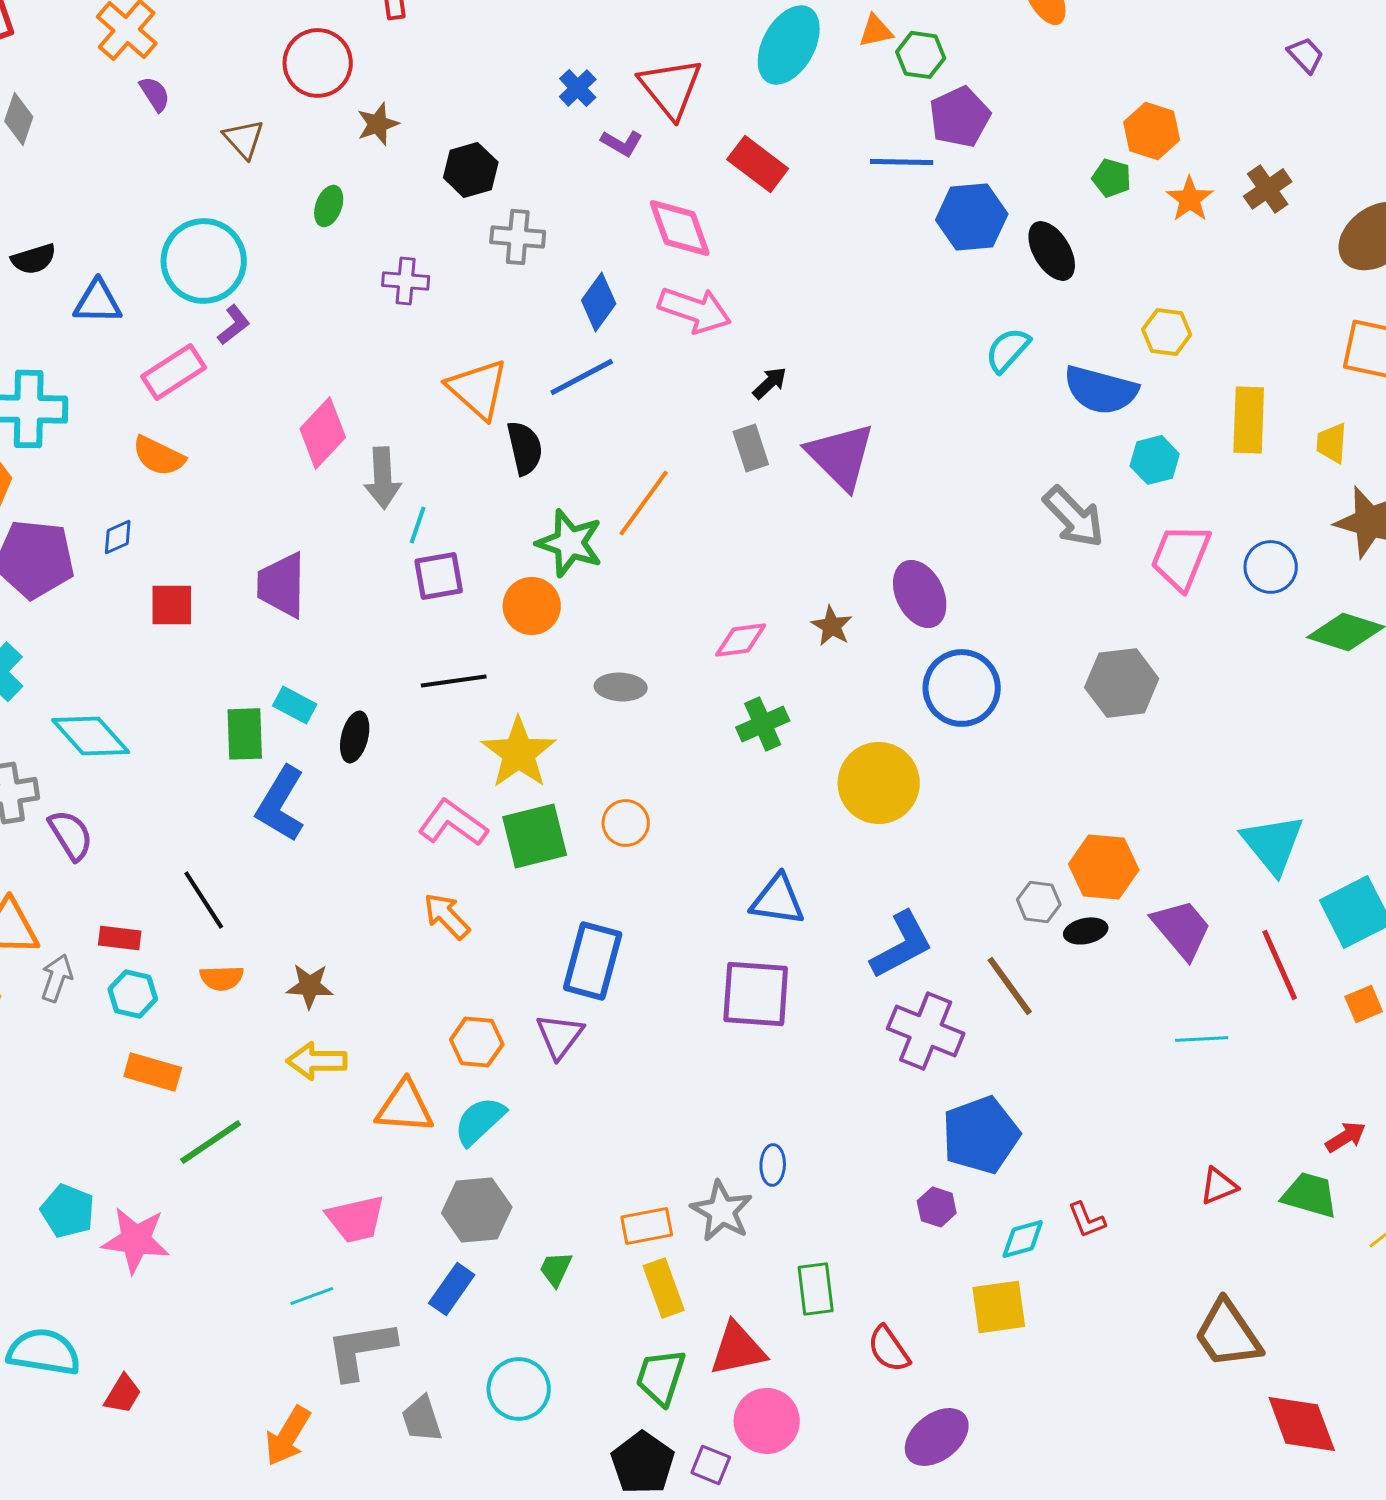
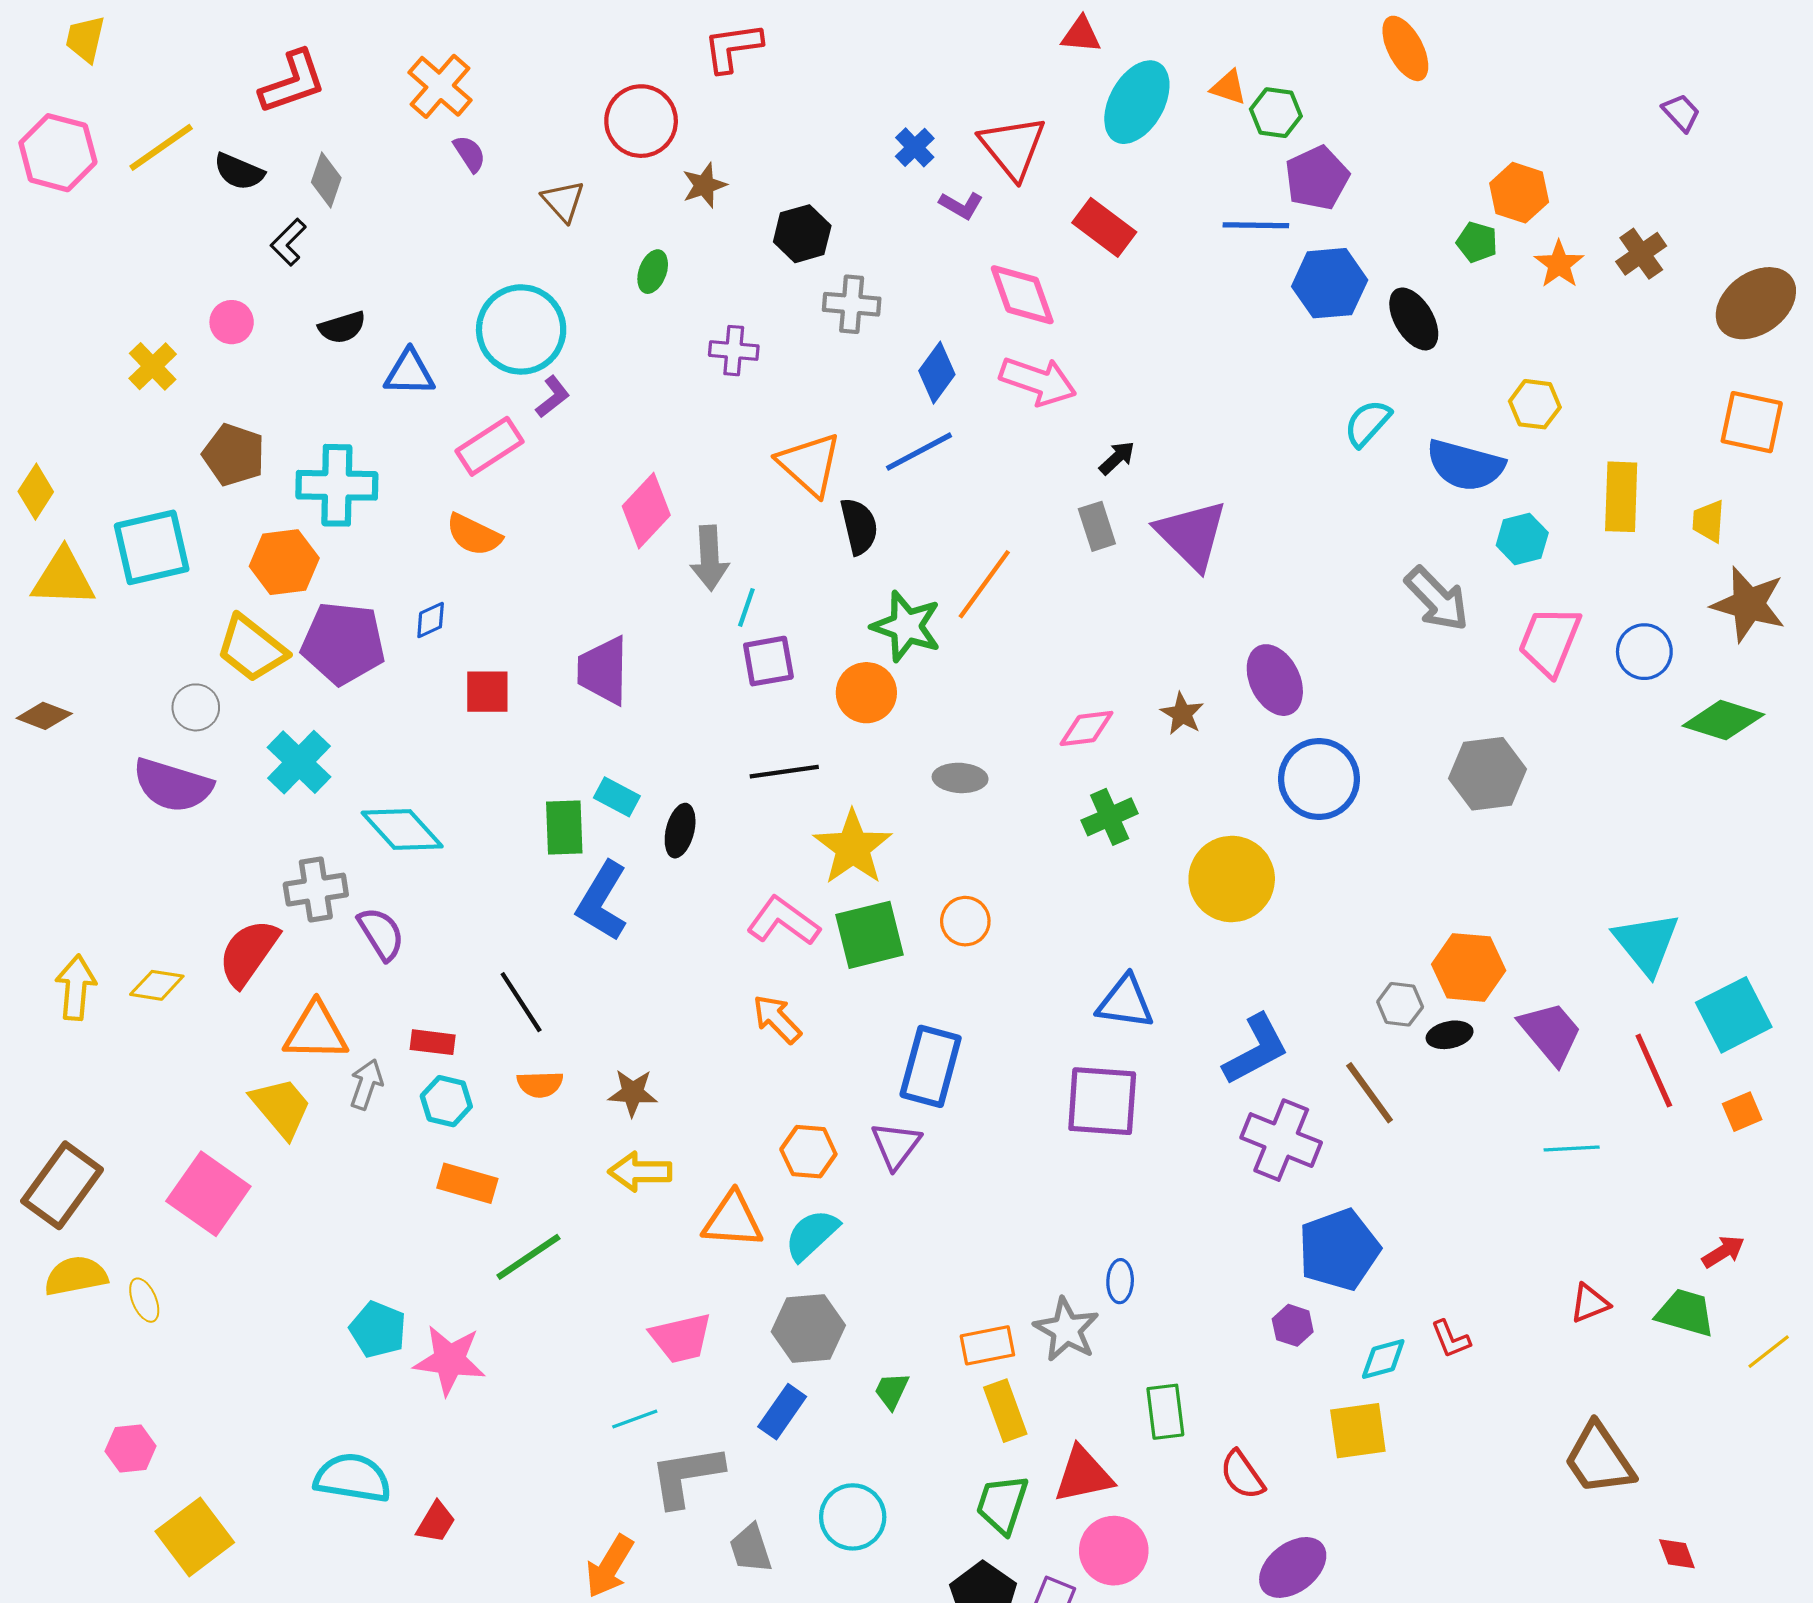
orange triangle: (876, 31) -> (1228, 87), turned 30
red diamond: (1302, 1424) -> (1677, 1554), size x0.5

